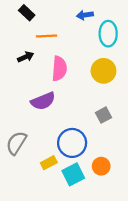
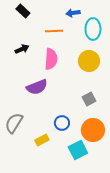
orange line: (47, 36) -> (54, 31), moved
blue circle: (72, 143) -> (62, 123), size x0.6
orange circle: (101, 166) -> (93, 130), moved, size x1.5
cyan square: (73, 174) -> (78, 150), moved

